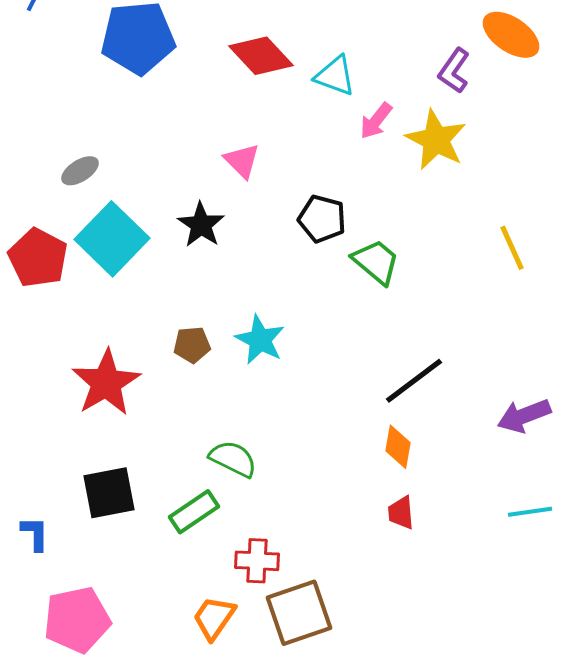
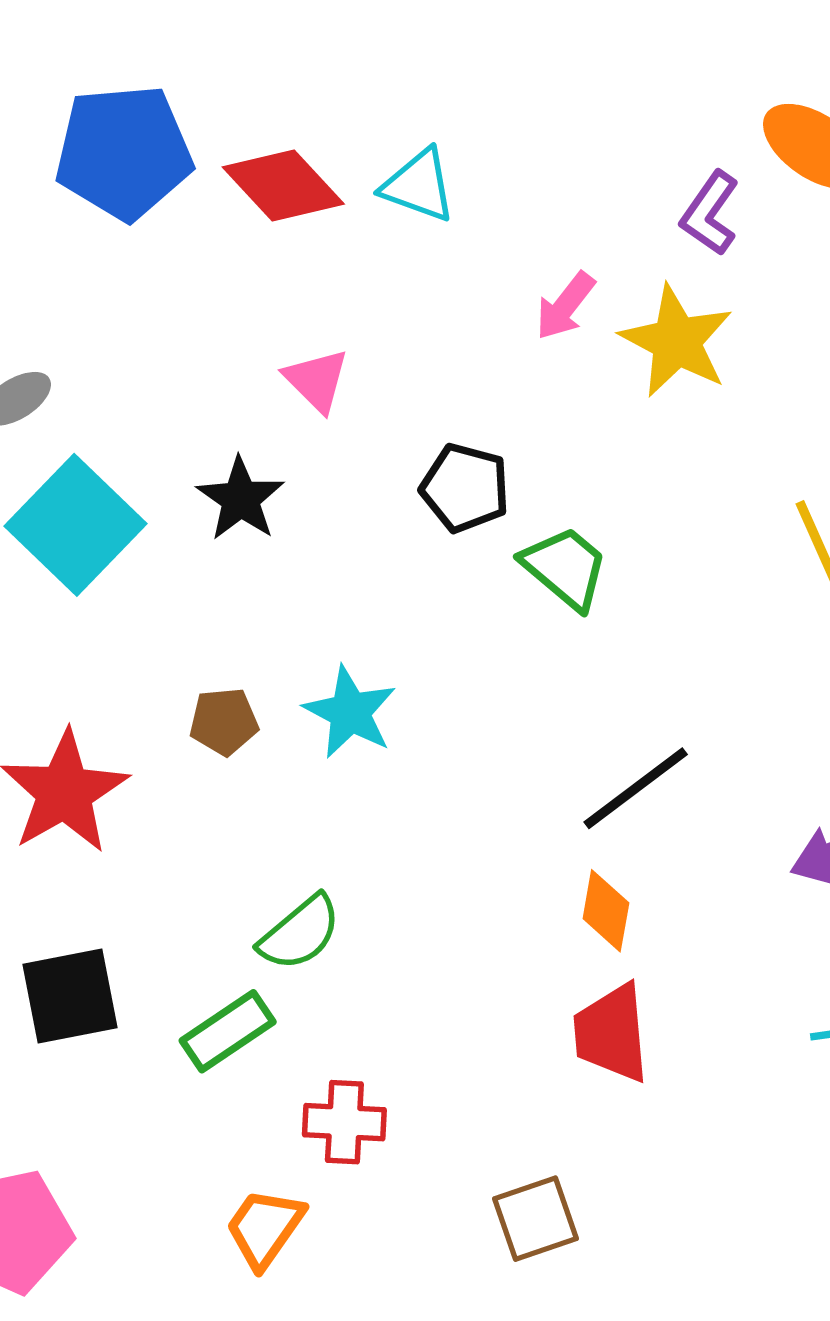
red diamond: (261, 56) -> (283, 185), moved
cyan triangle: (335, 76) -> (419, 185), moved
green semicircle: (233, 459) -> (300, 933), turned 114
red trapezoid: (401, 513) -> (612, 1033), size x1.6
brown square: (299, 613) -> (535, 1219), moved, size x0.7

